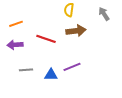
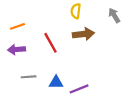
red line: (46, 39) -> (51, 43), turned 42
purple line: (72, 67) -> (79, 89), moved

